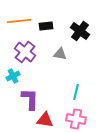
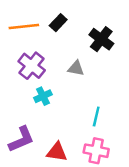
black rectangle: (46, 26) -> (58, 23), moved, turned -40
cyan cross: (13, 76) -> (43, 96), moved
purple L-shape: (30, 99) -> (21, 139), moved, turned 65

